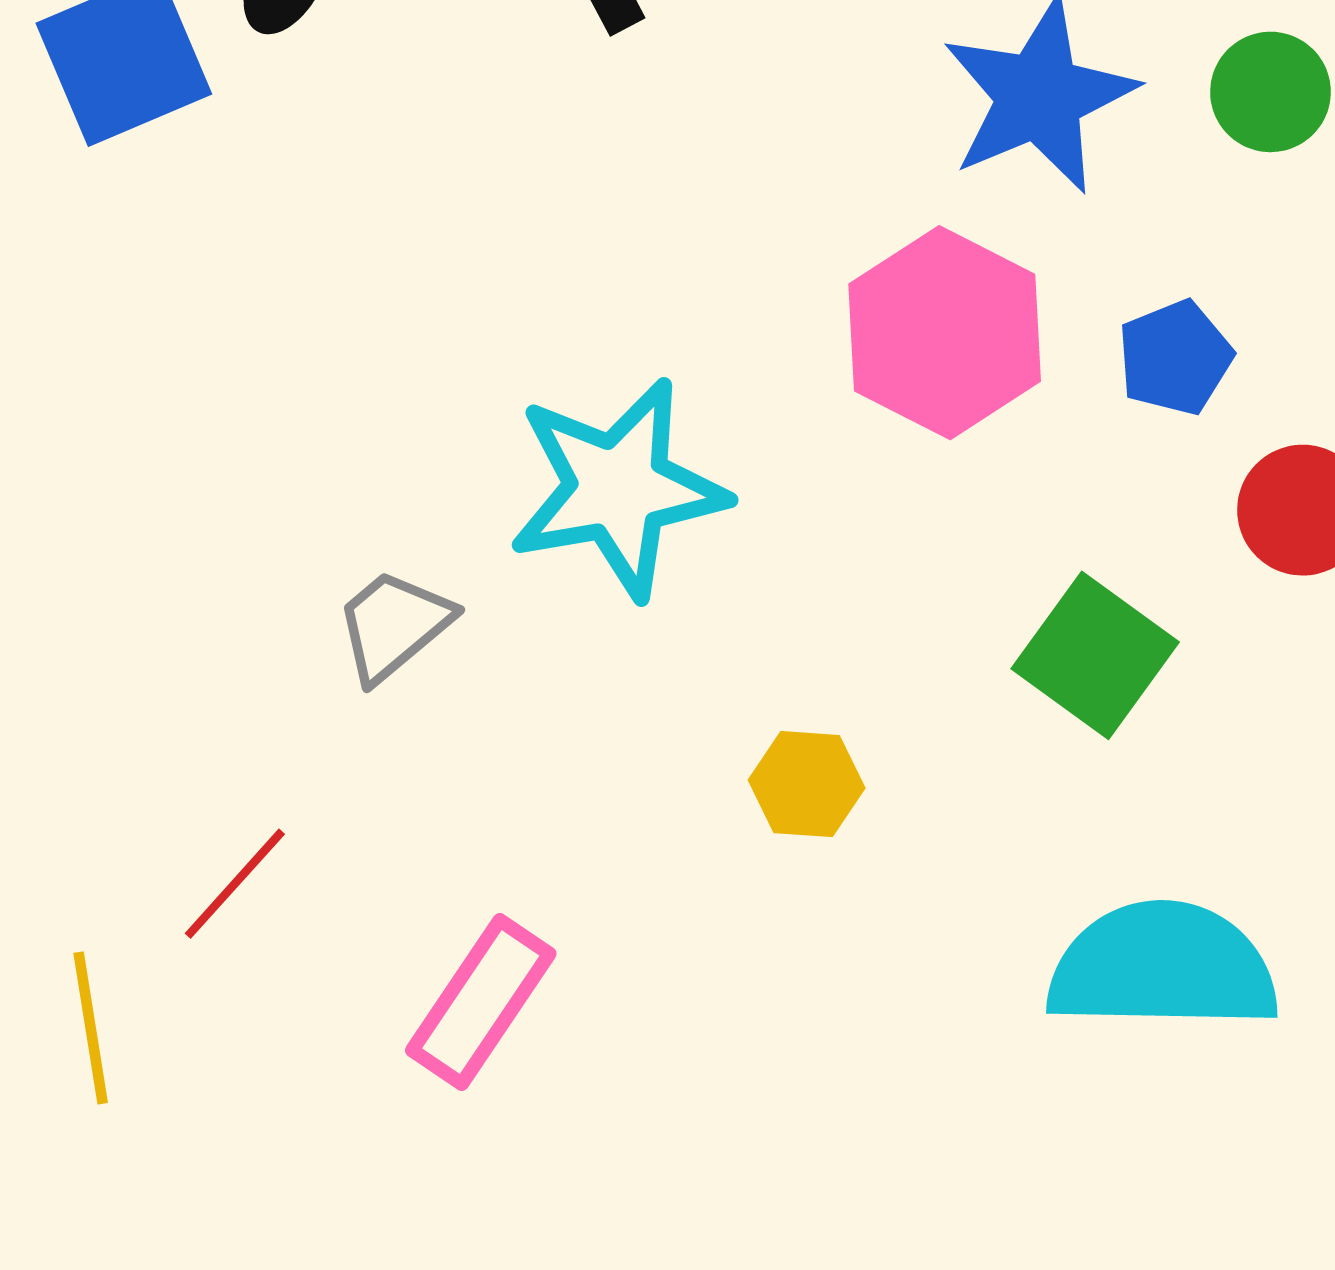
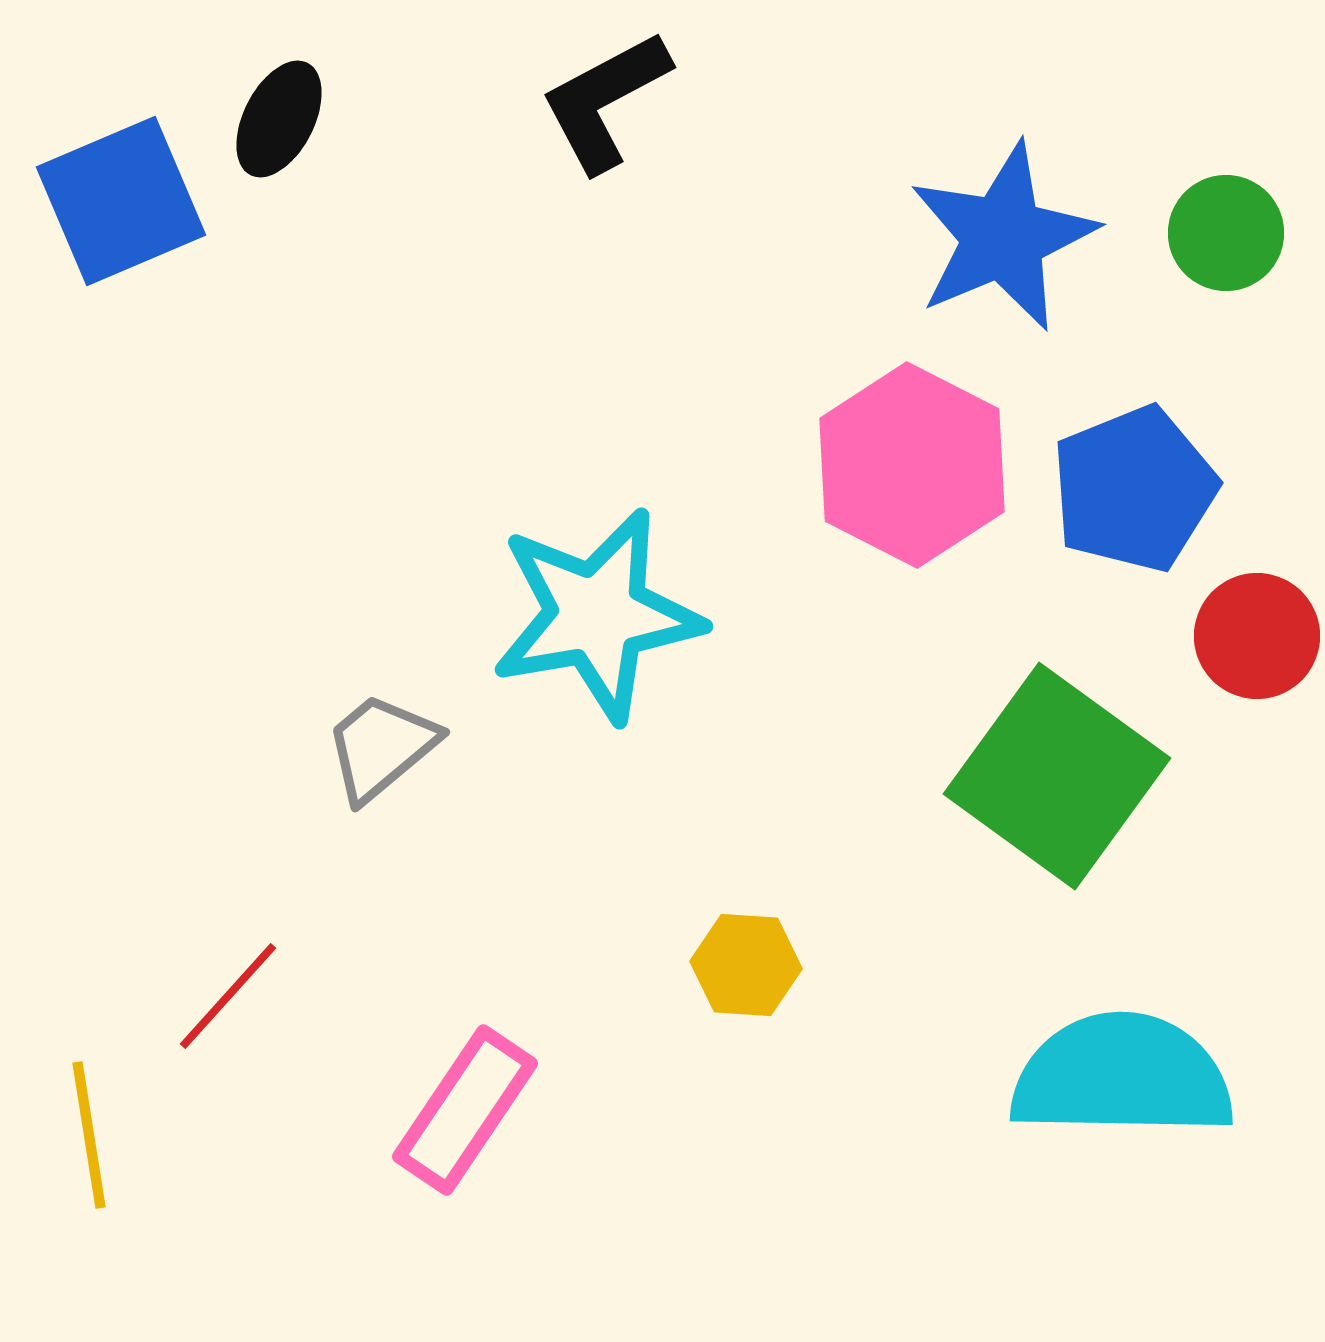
blue pentagon: (1175, 358) -> (1134, 489), size x1.5
green square: (1095, 655) -> (1057, 776), size x1.4
yellow hexagon: (807, 784) -> (746, 965), moved

